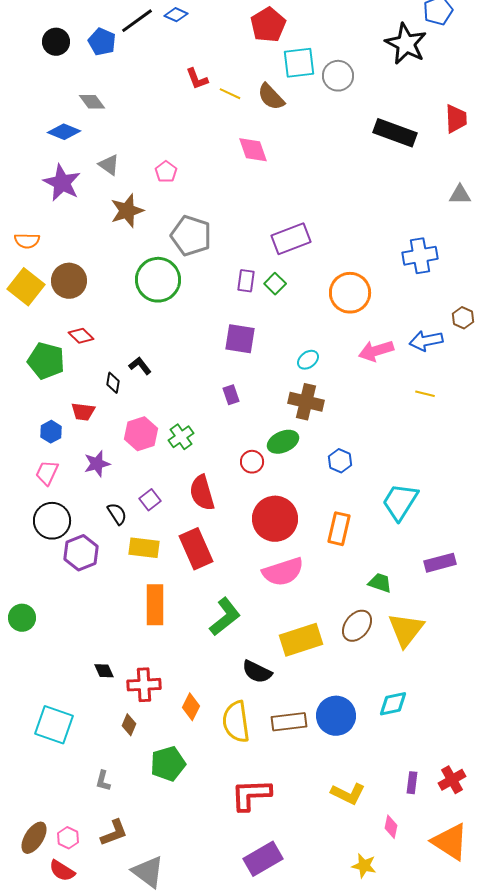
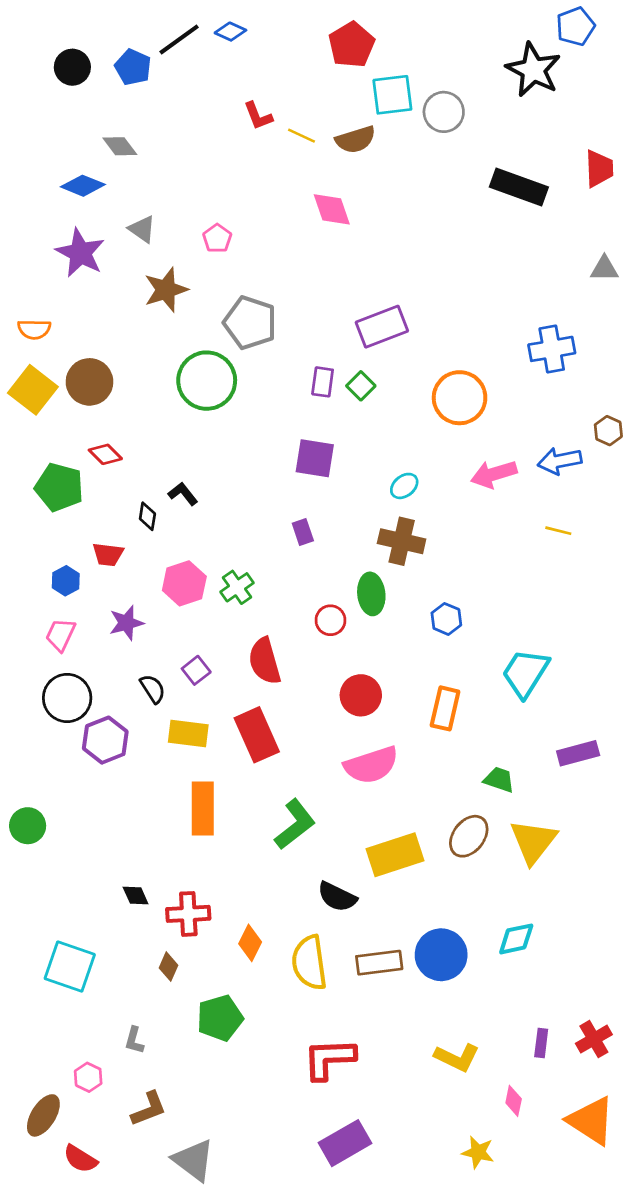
brown semicircle: (271, 97) -> (356, 140), turned -64
green ellipse: (283, 442) -> (371, 594), turned -72
red circle: (275, 519) -> (361, 695), size x0.7
pink hexagon: (68, 838) -> (88, 1077), moved

